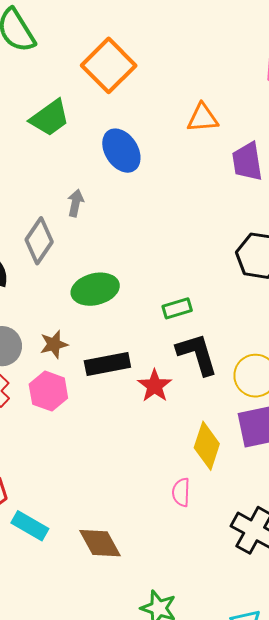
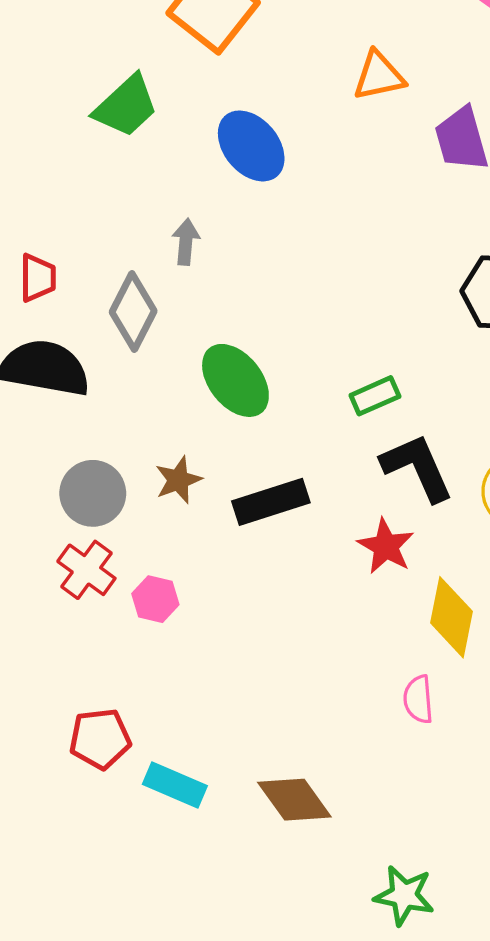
green ellipse: (95, 289) -> (235, 380), turned 72
red star: (155, 386) -> (386, 546), moved
pink hexagon: (48, 391) -> (155, 599), moved, size x0.7

